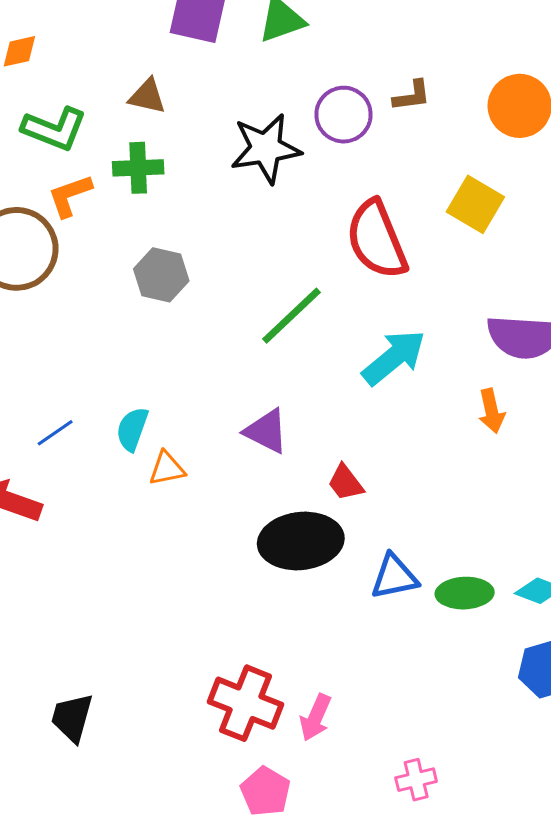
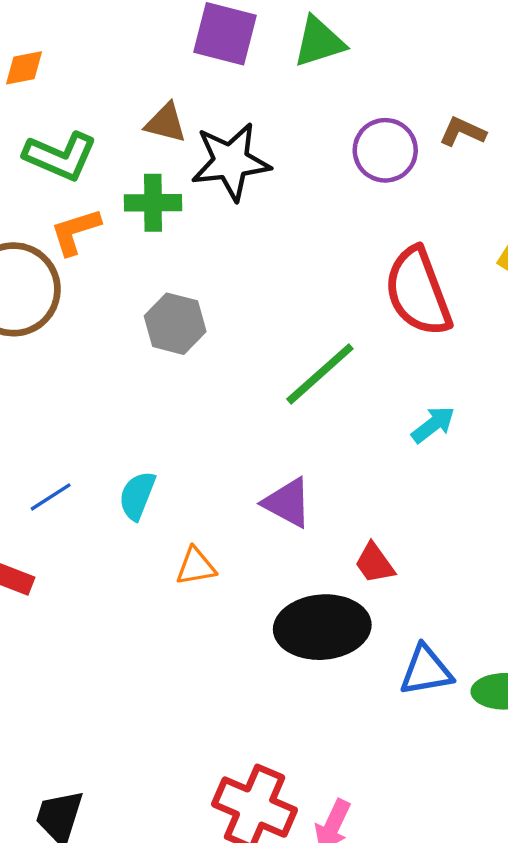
brown L-shape: (412, 96) -> (463, 132), turned -150
black star: (266, 148) -> (231, 162), moved
cyan arrow: (394, 357) -> (433, 425), size x0.6
orange triangle: (167, 468) -> (196, 566), moved

